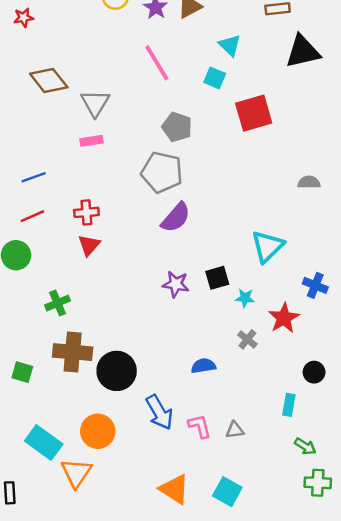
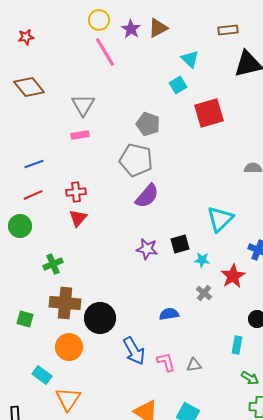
pink line: (157, 63) -> (105, 52), moved
cyan square: (215, 78) -> (178, 85), turned 36
brown diamond: (49, 80) -> (29, 87), moved
orange circle: (98, 431) -> (69, 347), moved
cyan rectangle: (44, 443) -> (42, 375), size x0.7

